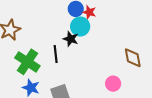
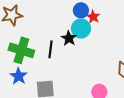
green cross: (27, 62) -> (21, 50), turned -30

